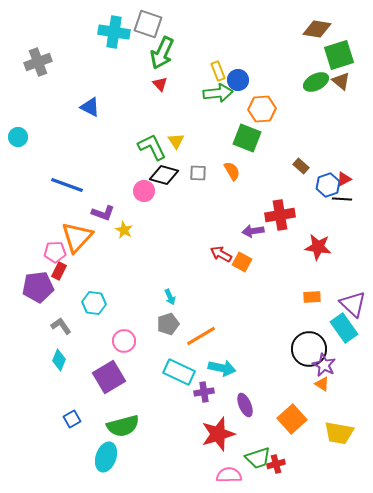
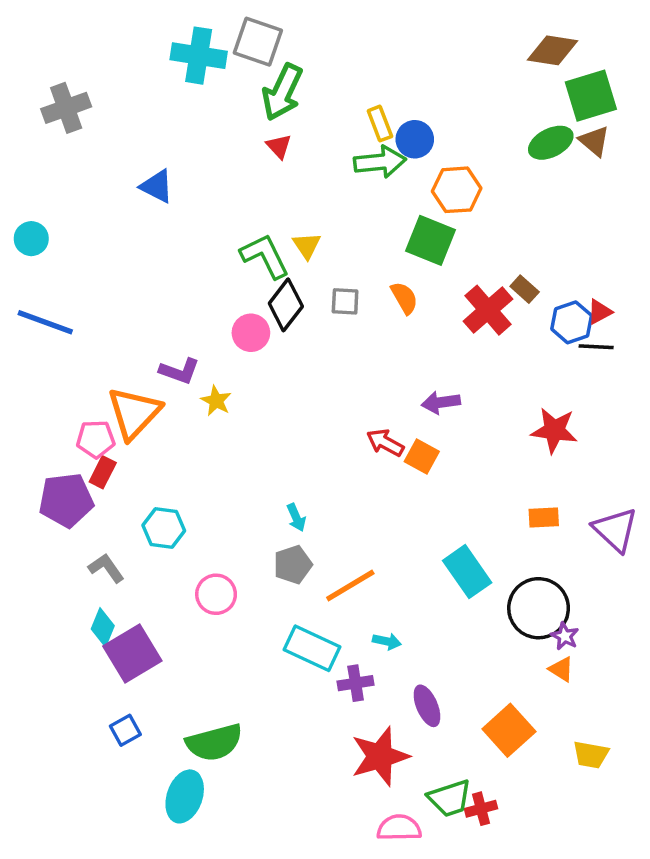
black diamond: (164, 175) -> (286, 305), turned -68
blue line: (67, 185) -> (45, 322), moved
red cross: (280, 215) -> (488, 310), moved, turned -32
cyan rectangle: (344, 328) -> (467, 572), moved
purple star: (324, 365) -> (565, 636), size x0.7
cyan arrow: (222, 368) -> (387, 641), size x0.6
purple square: (109, 377) -> (132, 654), moved
yellow trapezoid: (339, 433) -> (591, 755), size x0.7

